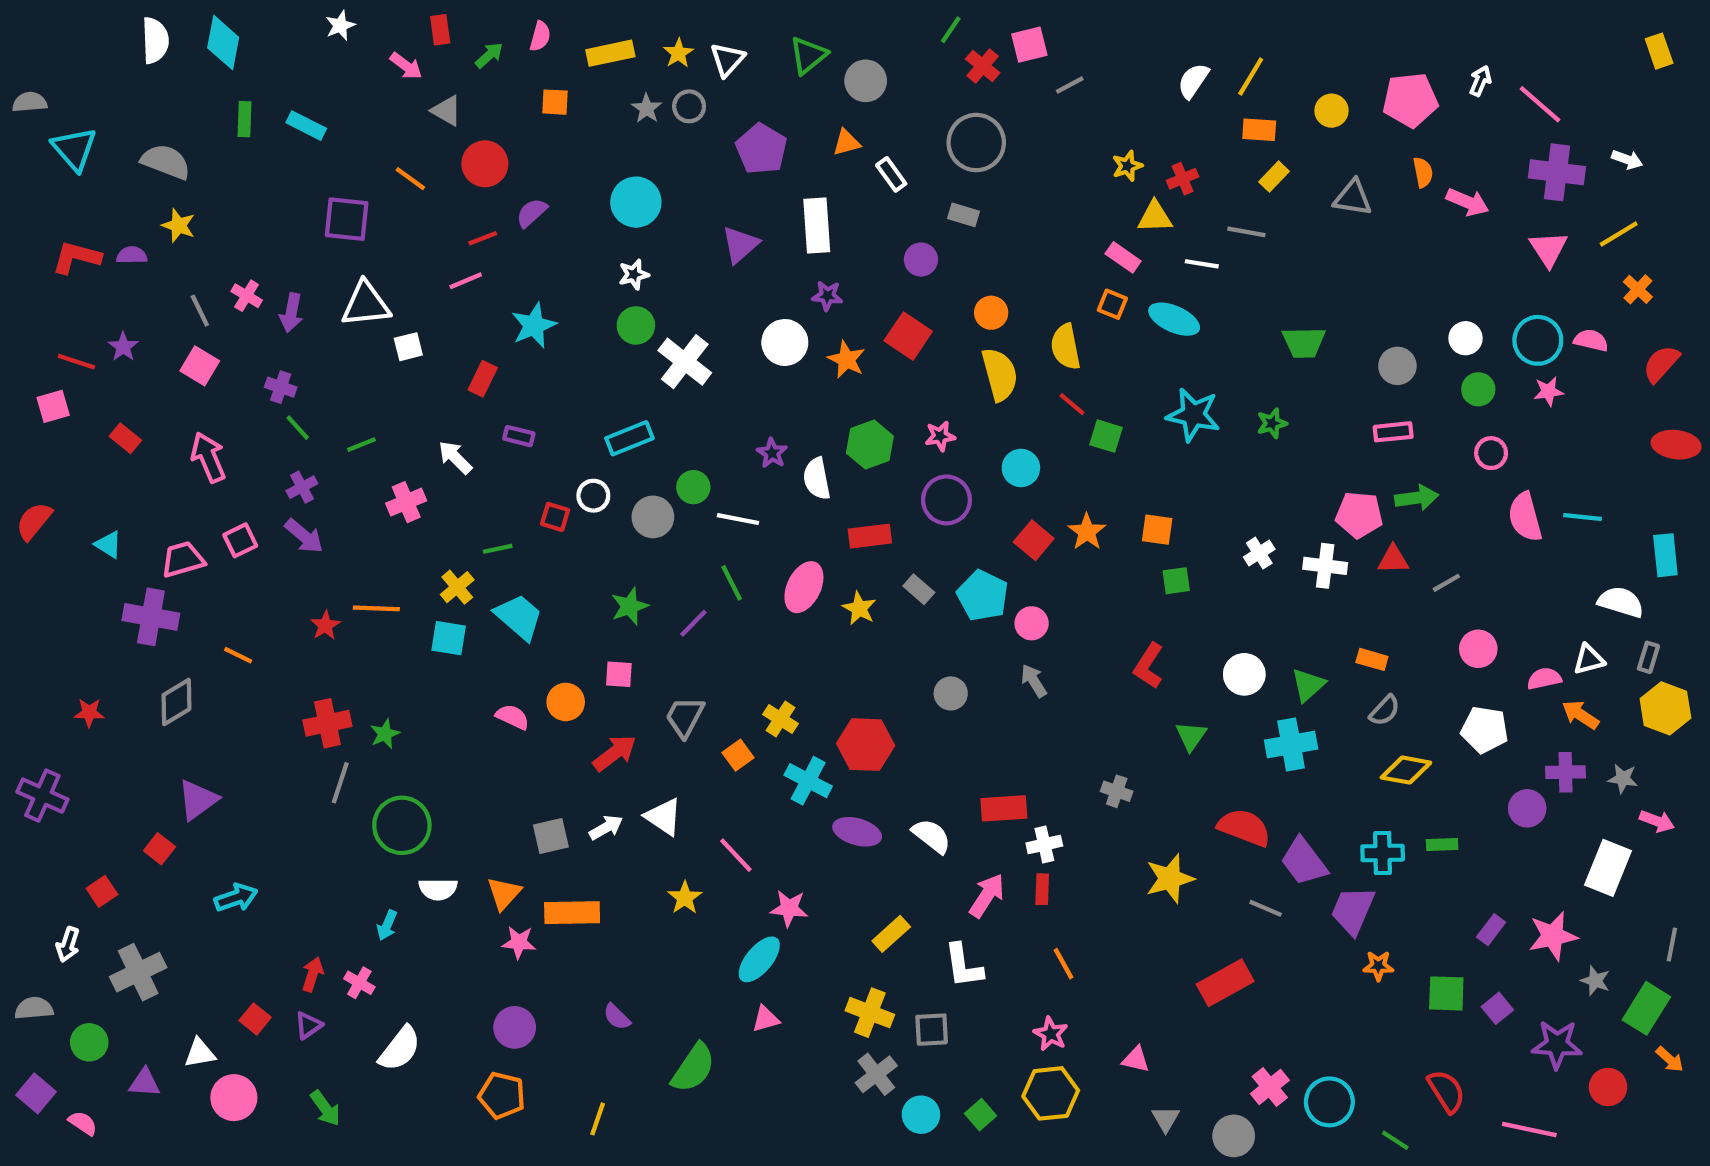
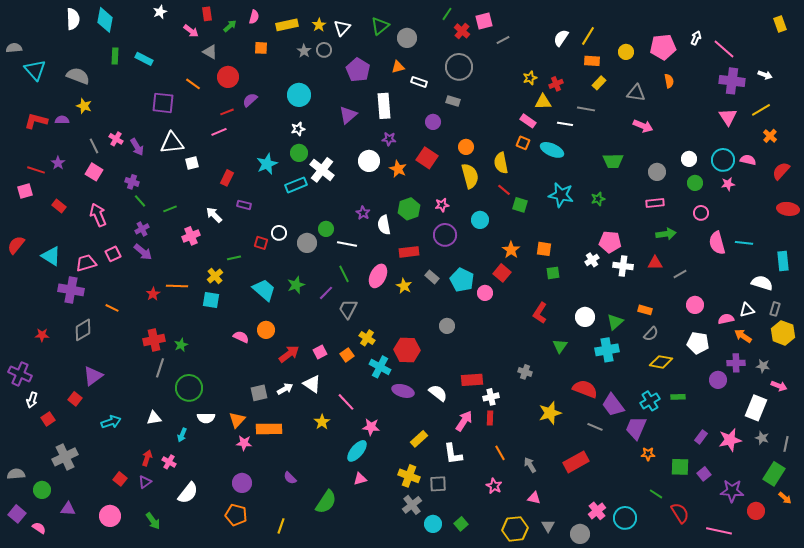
white rectangle: (891, 174) -> (419, 82), turned -35
pink arrow: (1468, 202) -> (643, 126), moved
purple arrow: (291, 313) -> (137, 147), turned -42
cyan star: (534, 325) -> (267, 164), moved
cyan rectangle: (630, 438) -> (296, 185), moved
pink pentagon: (1359, 515) -> (610, 242), moved
red square: (1034, 540) -> (502, 273), moved
cyan triangle: (108, 545) -> (51, 256), size x1.5
cyan trapezoid: (519, 617) -> (264, 290), moved
pink square: (619, 674) -> (320, 352), moved, turned -32
gray arrow: (1034, 681) -> (530, 465), moved
gray trapezoid: (685, 717) -> (348, 309), moved
cyan cross: (1383, 853) -> (650, 401), turned -30
white arrow: (68, 944) -> (32, 400), moved
gray star: (1595, 981) -> (762, 438), moved
white triangle: (200, 1053) -> (154, 418), moved
yellow hexagon: (1051, 1093) -> (515, 529), moved
green line: (1395, 1140) -> (656, 494), moved

